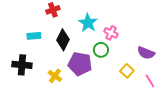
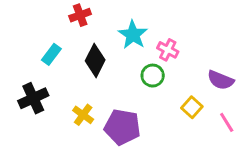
cyan rectangle: (34, 36) -> (51, 54), turned -48
purple pentagon: (80, 64) -> (122, 127), moved
black cross: (22, 65) -> (33, 98), turned -30

